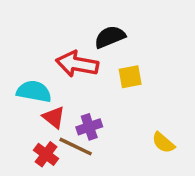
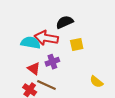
cyan semicircle: (34, 91) -> (31, 43), moved
purple cross: (89, 127) -> (52, 62), moved

